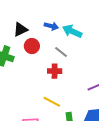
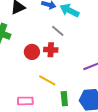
red circle: (32, 46) -> (32, 52), moved

